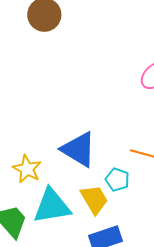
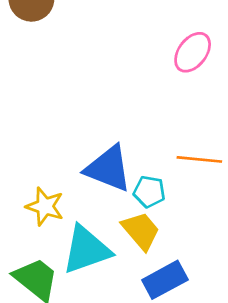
cyan pentagon: (117, 180) -> (149, 192), moved

